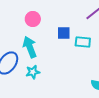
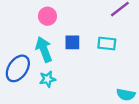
blue square: (64, 33) -> (72, 42), moved

